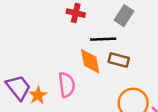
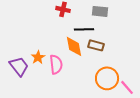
gray rectangle: (124, 16) -> (100, 11), turned 63
orange star: (38, 95) -> (38, 57), moved

